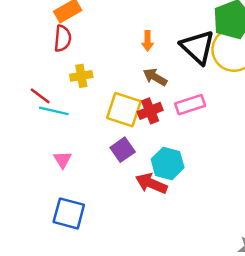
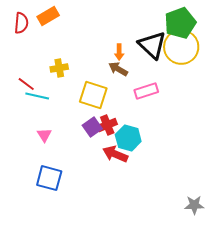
red semicircle: (63, 38) -> (21, 23), moved
orange arrow: (148, 41) -> (119, 52), moved
red cross: (150, 111) -> (107, 125), moved

